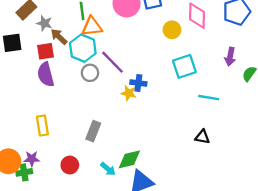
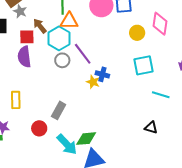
gray star: (44, 23) -> (20, 11), moved
red circle: (70, 165) -> (39, 128), moved
cyan arrow: (108, 169) -> (67, 144), size x1.6

